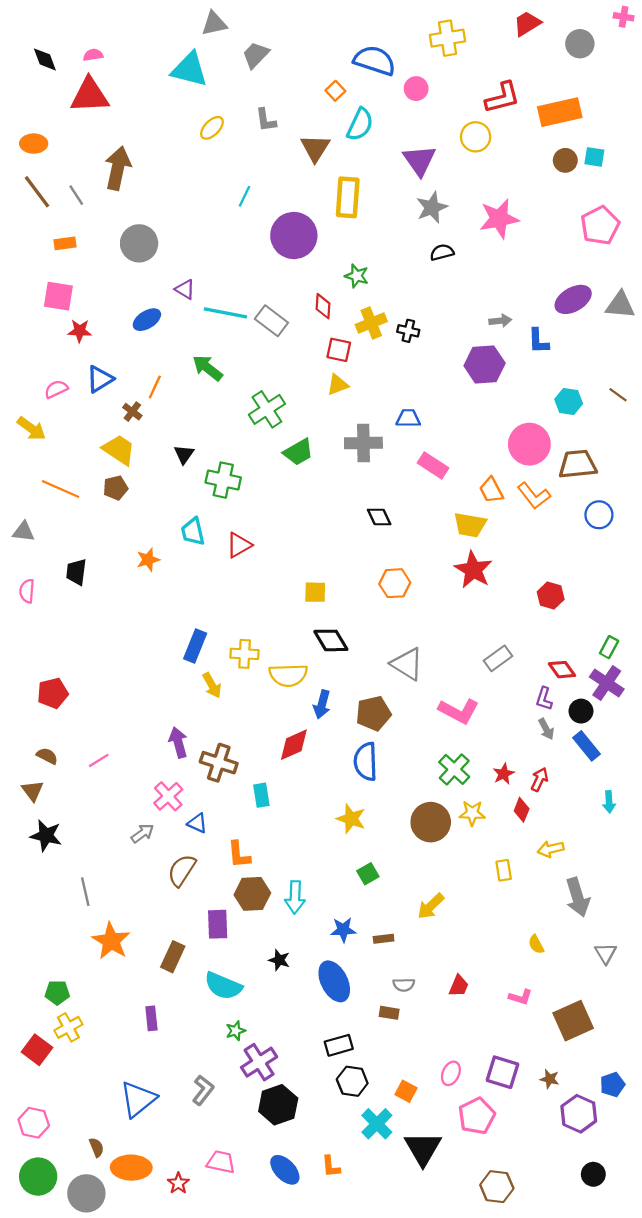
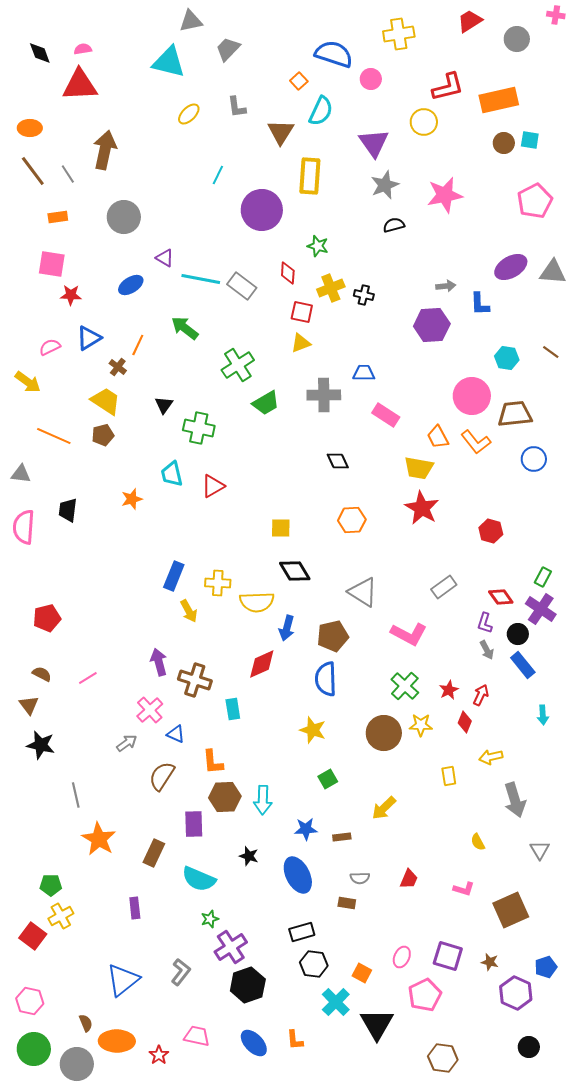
pink semicircle: (27, 591) -> (24, 527), size x1.6

